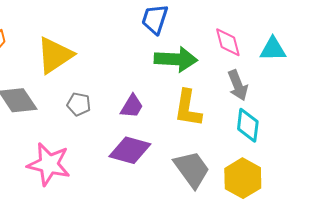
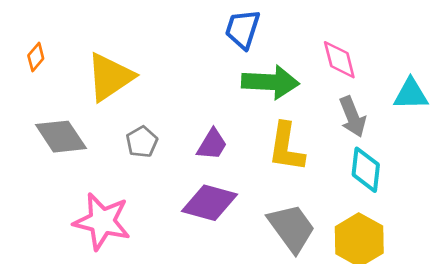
cyan triangle: (273, 49) -> (411, 94), moved
gray pentagon: (79, 104) -> (142, 142), turned 30

